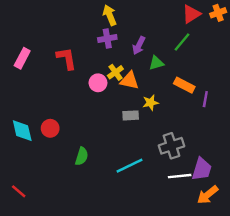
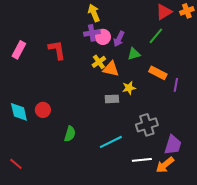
pink circle: (98, 83) -> (103, 37), moved
white line: (180, 176) -> (142, 160), moved
orange arrow: (208, 195) -> (165, 165), moved

